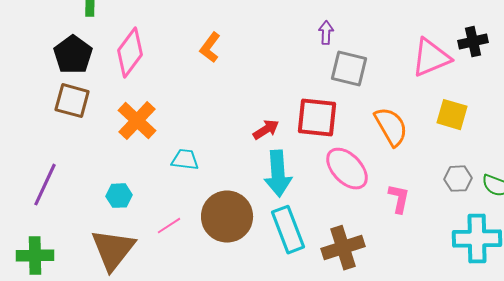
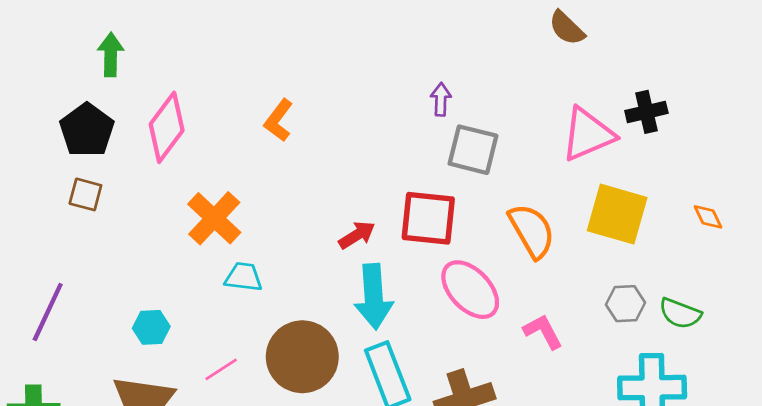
brown square: (72, 101) -> (85, 194), size x0.7
yellow square: (452, 115) -> (617, 214), size x1.4
orange cross: (137, 121) -> (214, 218), moved
pink L-shape: (399, 199) -> (543, 332), turned -40

